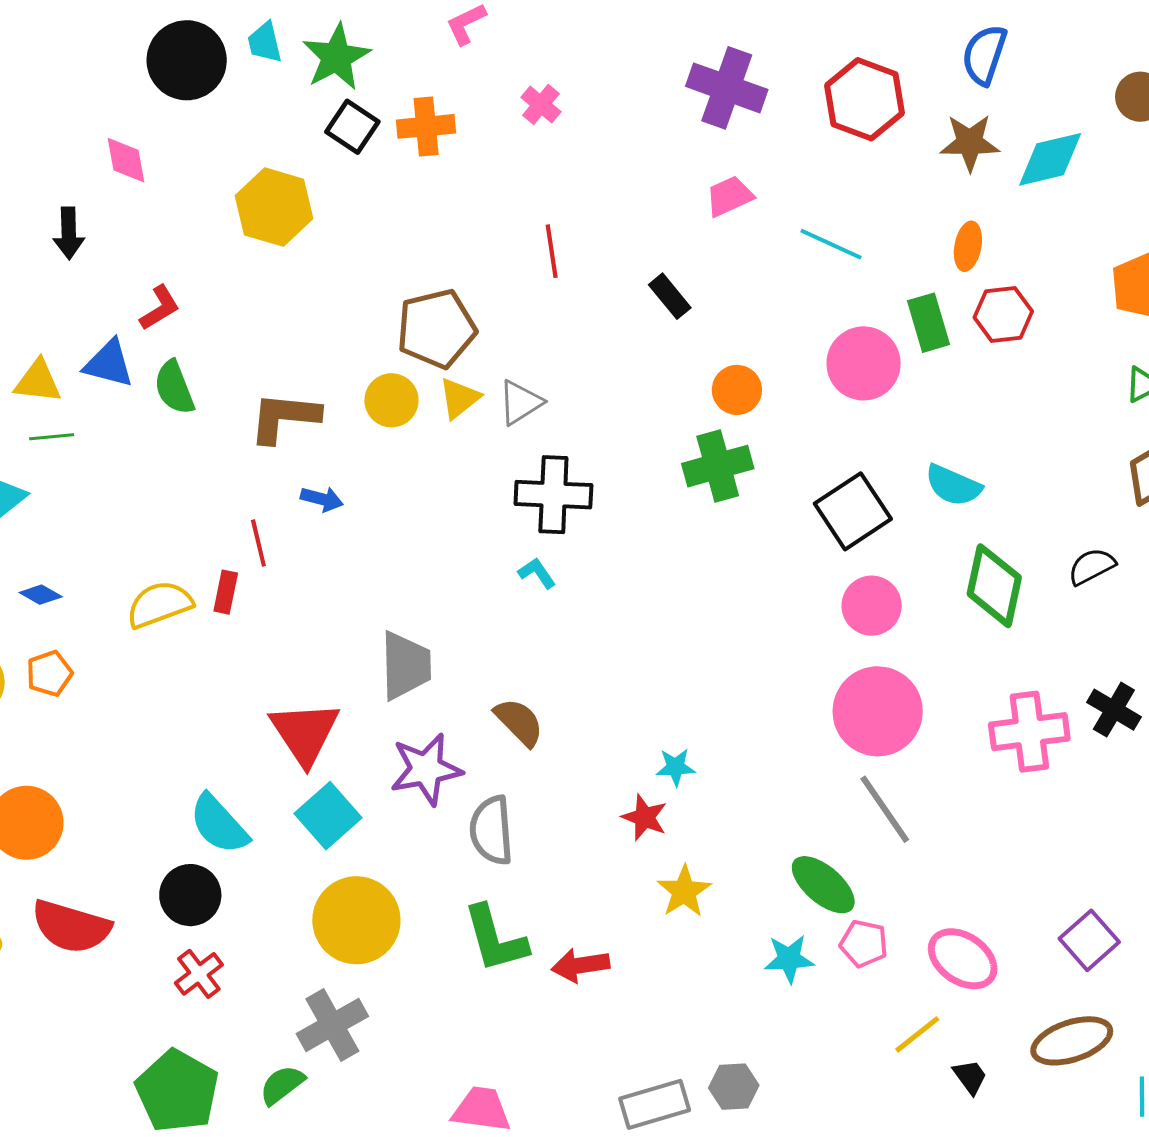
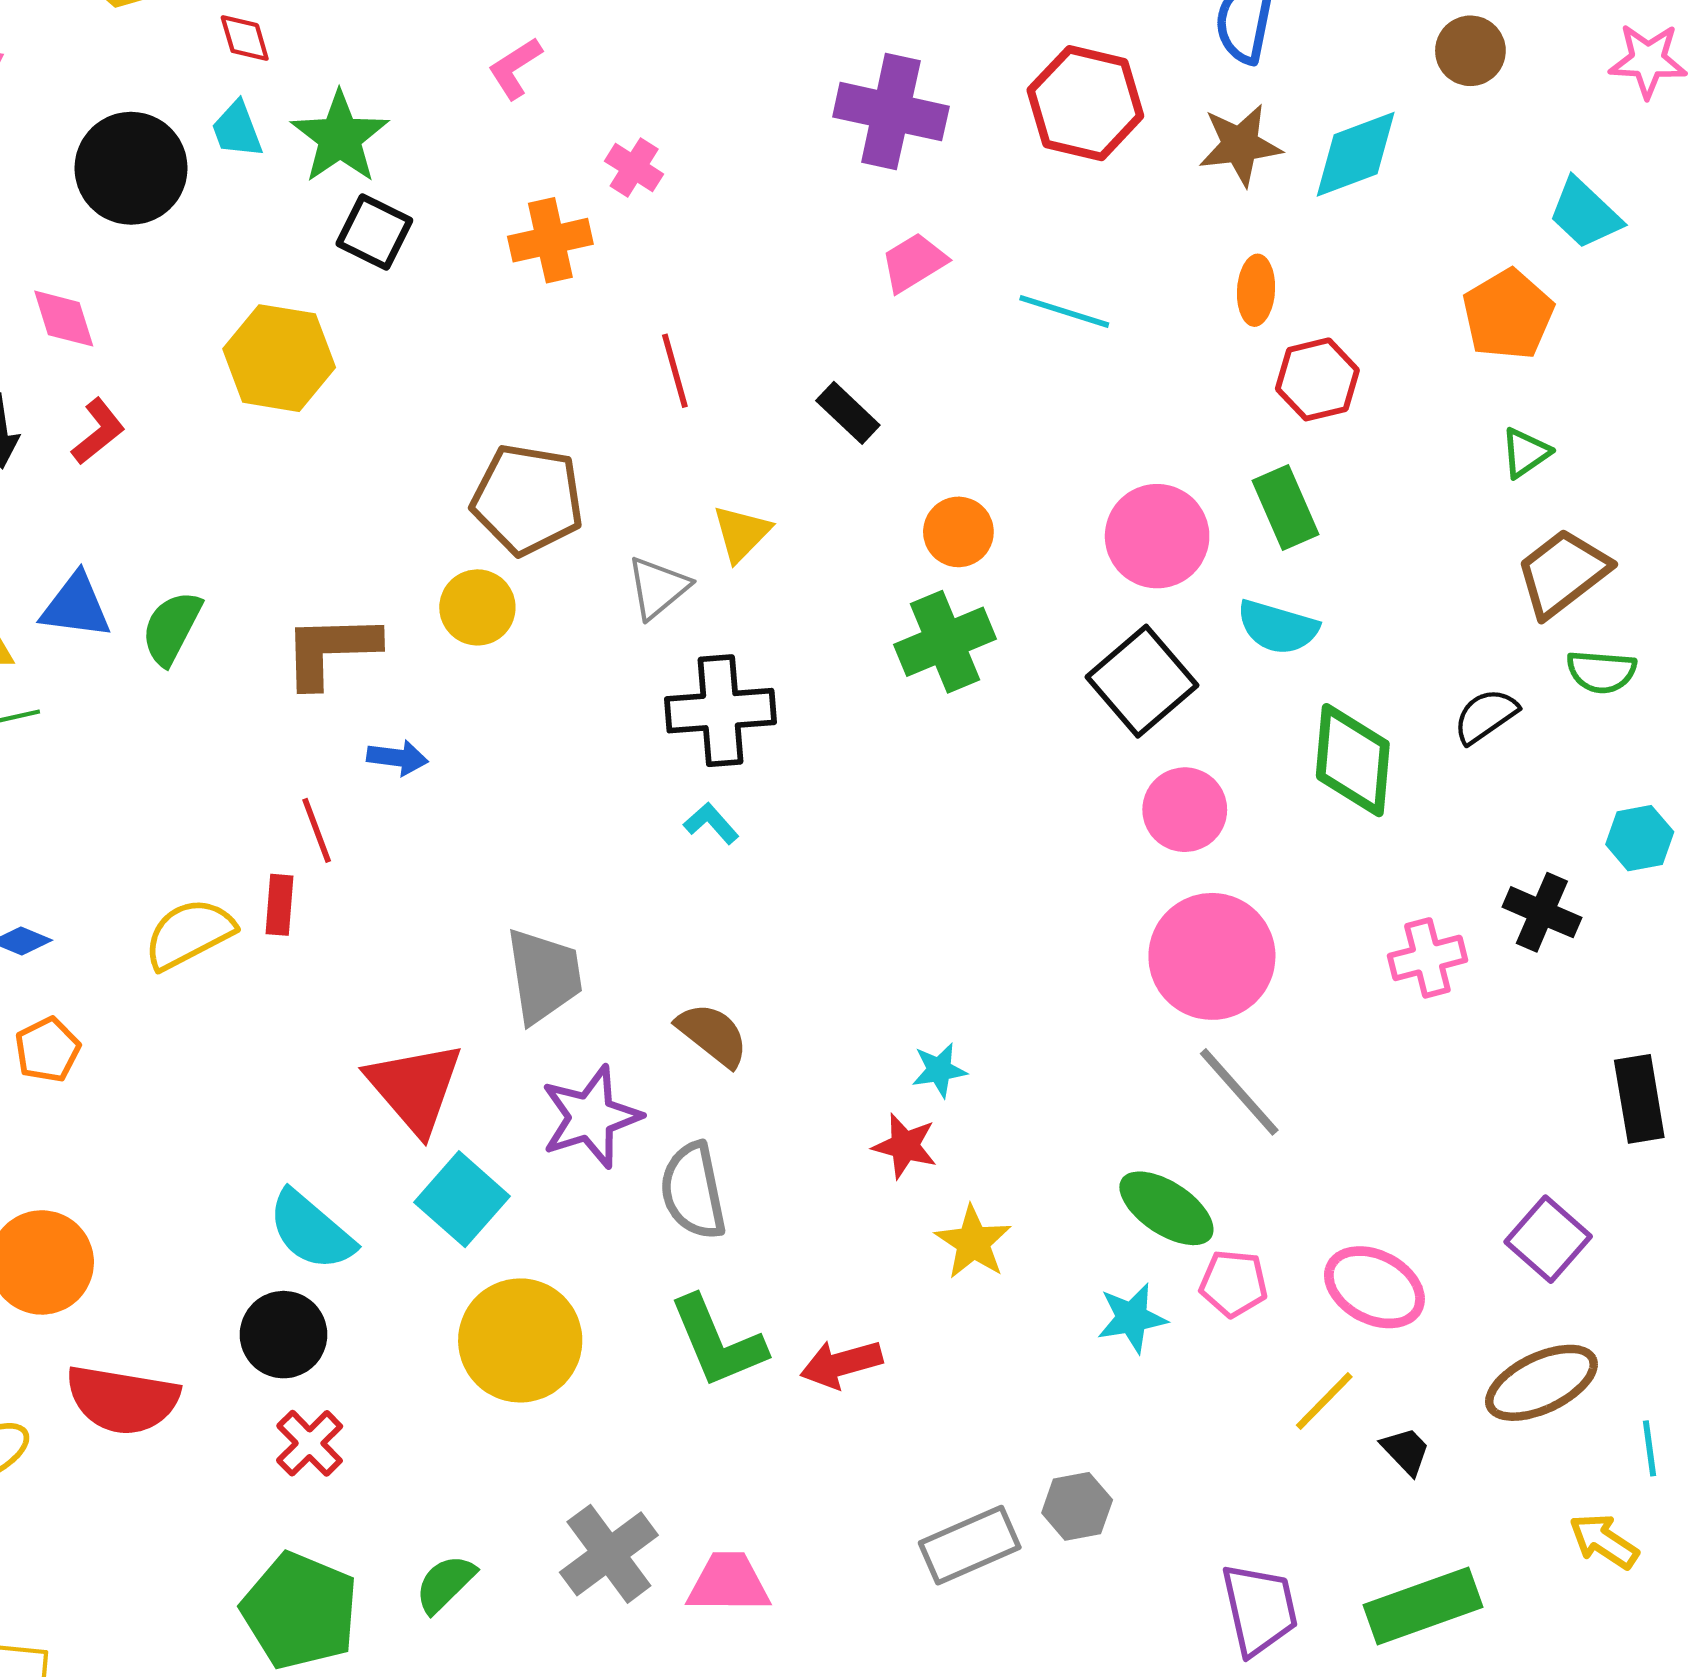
orange cross: (426, 126) -> (550, 240), moved
red L-shape: (160, 308) -> (98, 432), moved
green rectangle: (928, 323) -> (1285, 507), moved
brown pentagon: (436, 329) -> (527, 499), turned 30
pink circle: (864, 363) -> (1157, 536), moved
green semicircle: (174, 387) -> (172, 628), turned 56
yellow triangle: (459, 398) -> (741, 533), moved
pink cross: (1029, 732) -> (1427, 958), size x0.7
gray cross: (332, 1025) -> (609, 1554), moved

